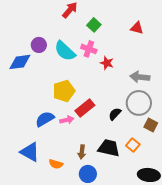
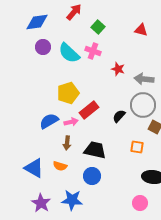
blue diamond: (20, 62) -> (37, 22), moved
red star: (107, 63) -> (118, 69), moved
orange square: (133, 145) -> (137, 147), turned -32
black trapezoid: (109, 148) -> (95, 150), moved
blue triangle: (30, 152) -> (34, 168), moved
brown arrow: (82, 152) -> (67, 143), moved

